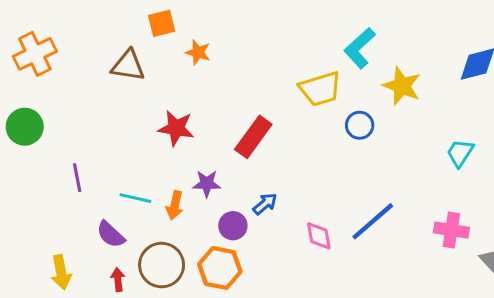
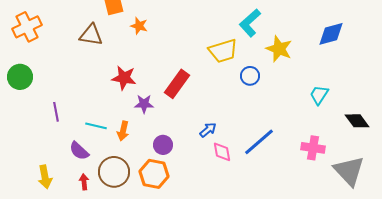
purple star: (207, 183) -> (144, 104), moved
blue arrow: (265, 204) -> (208, 130), moved

